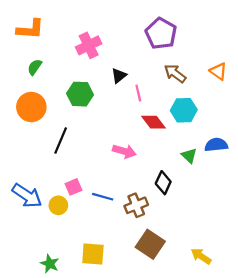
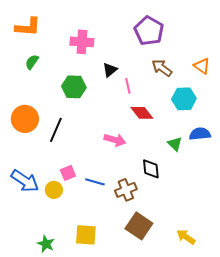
pink cross: (89, 45) -> (82, 42), turned 30
orange circle: (31, 107) -> (25, 119), moved
cyan hexagon: (184, 110) -> (184, 99), moved
black diamond: (163, 183) -> (151, 169), turned -30

